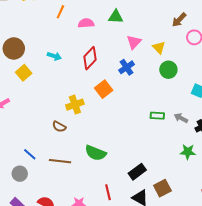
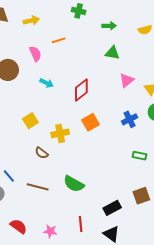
orange line: (60, 12) -> (59, 40), turned 40
pink semicircle: (86, 23) -> (35, 54), moved, turned 63
blue cross: (127, 67) -> (130, 119), moved
yellow square: (24, 73) -> (30, 121), moved
brown square: (162, 188) -> (141, 196), moved

